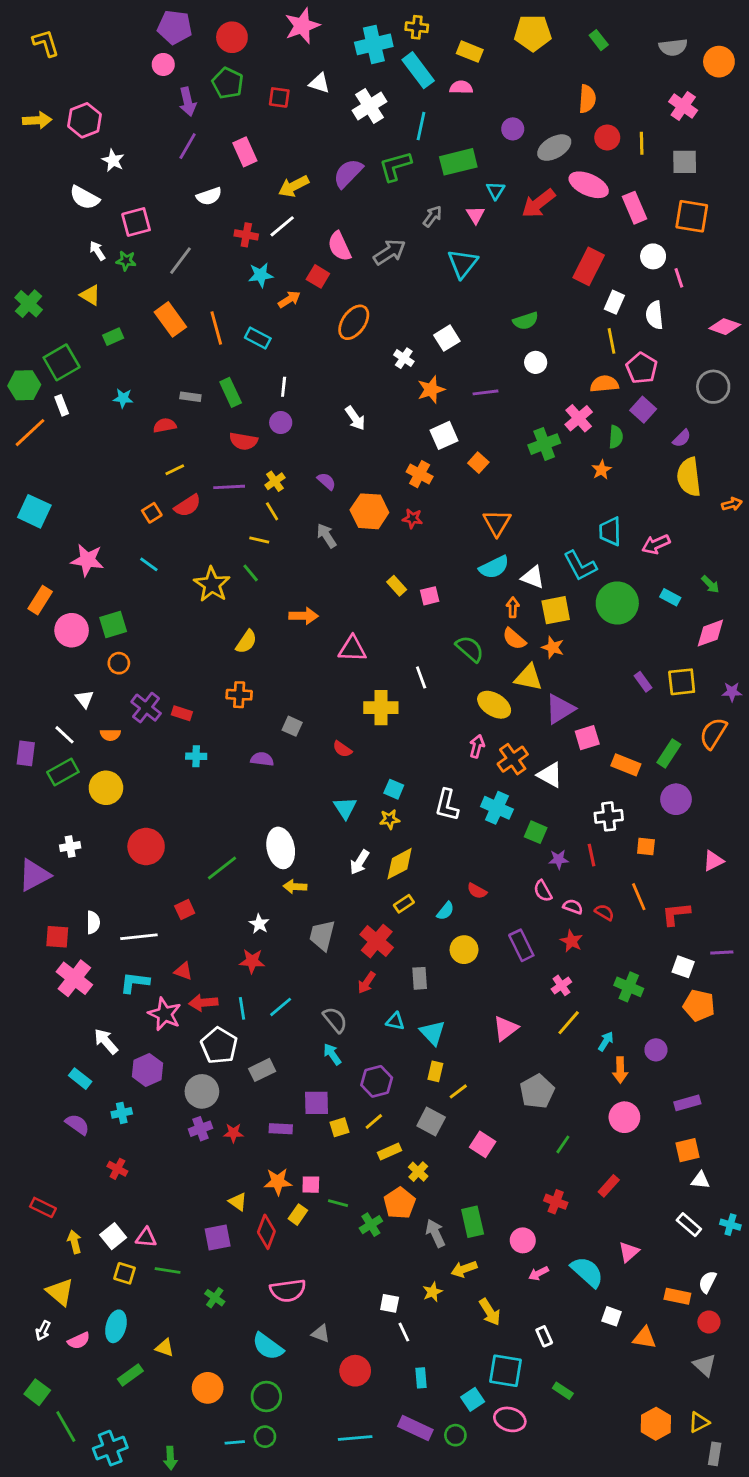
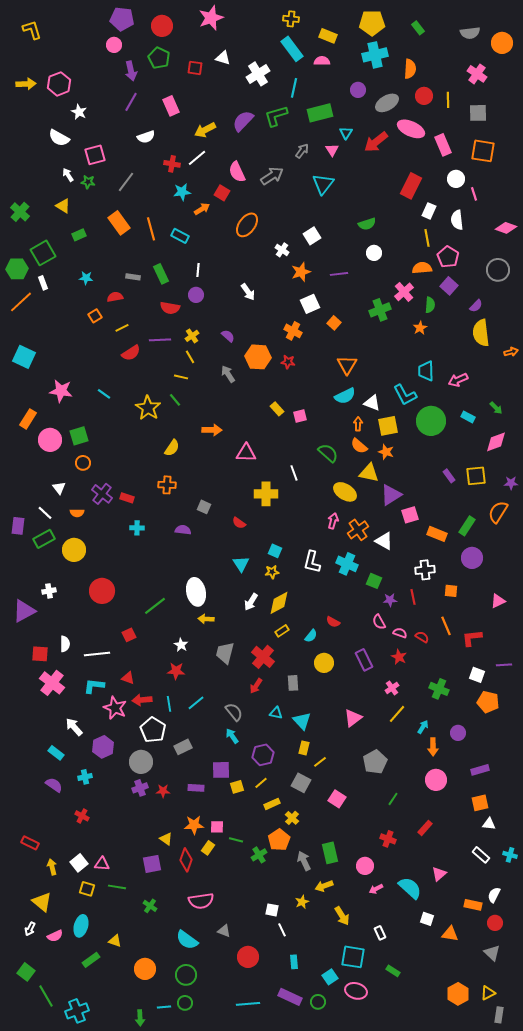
cyan cross: (374, 44) -> (375, 55), moved
orange square: (152, 513) -> (95, 316), moved
green arrow: (170, 1458) -> (140, 1018), moved

